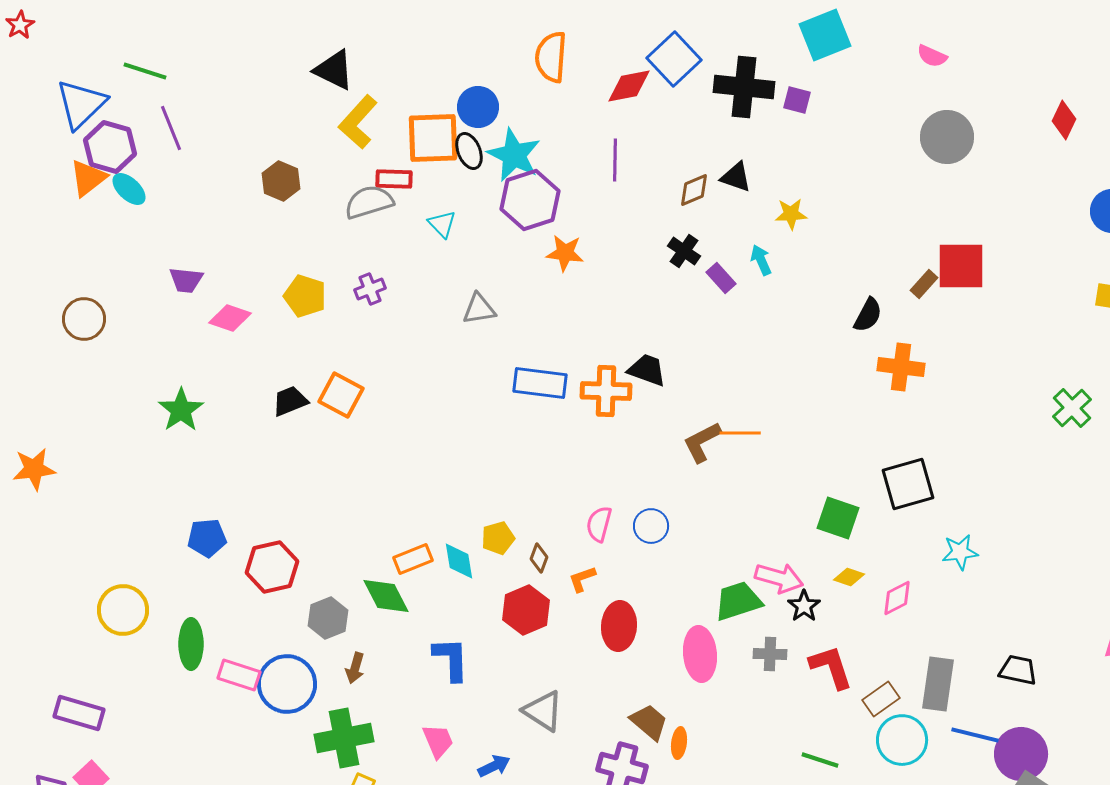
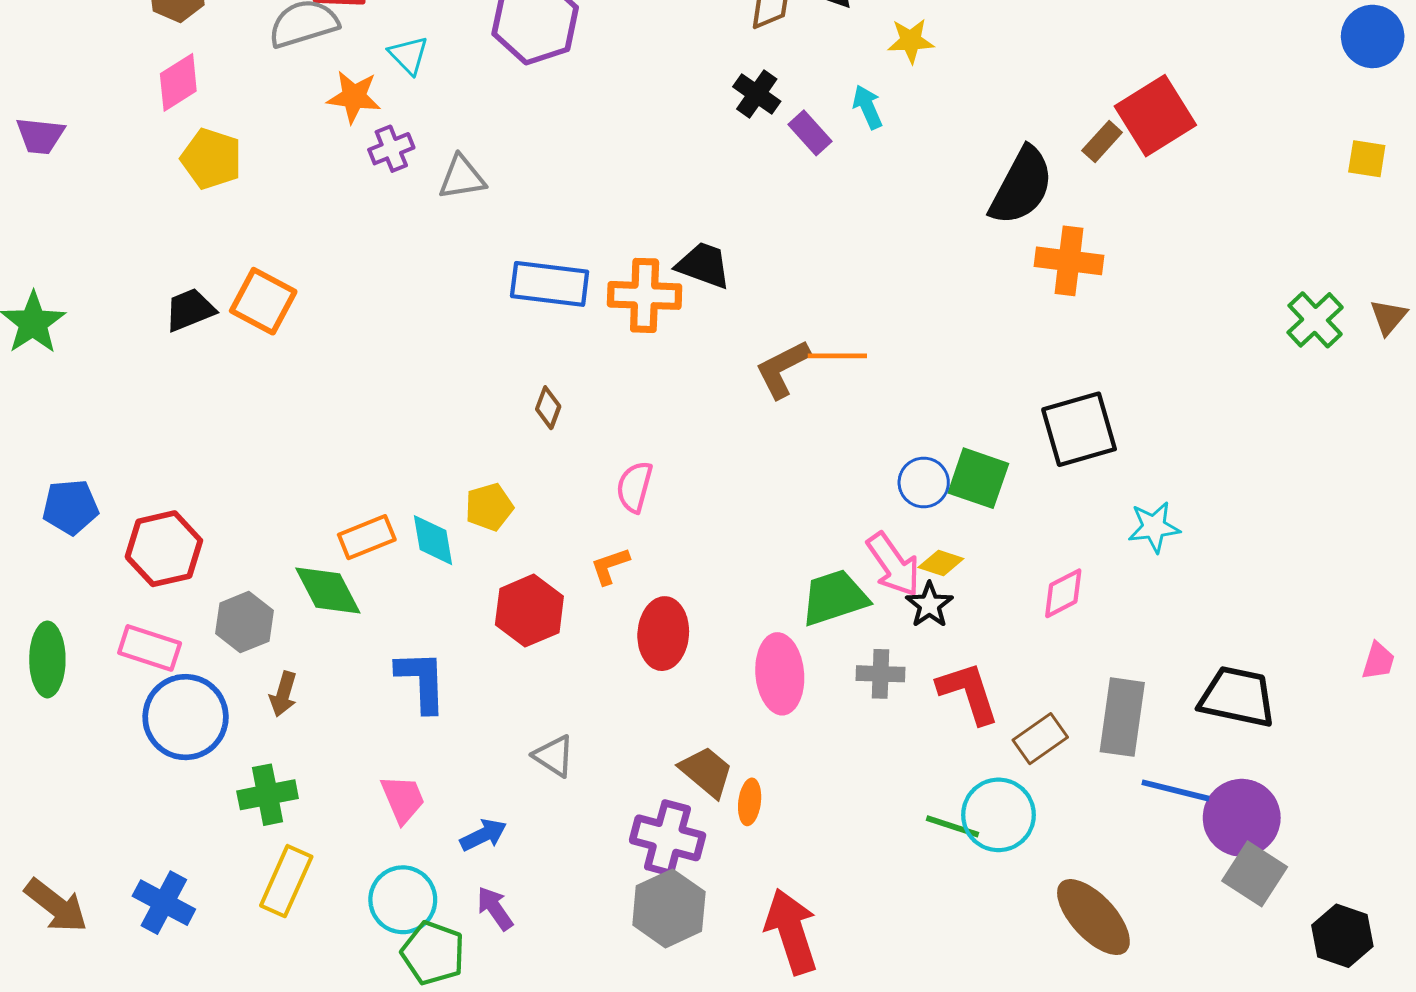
orange star: (565, 253) -> (354, 97), moved
red square: (961, 266) -> (1155, 116), turned -32
purple cross: (370, 289) -> (391, 149), moved
black semicircle: (868, 315) -> (1022, 186), size x1.6
pink diamond: (230, 318) -> (178, 82), moved, turned -51
blue circle: (651, 526) -> (924, 482), moved
brown diamond: (539, 558) -> (548, 408), moved
yellow diamond: (849, 577) -> (941, 563), moved
pink arrow: (779, 578) -> (893, 565), turned 39
black trapezoid: (1018, 670) -> (1237, 697), size x1.4
pink rectangle: (239, 675) -> (150, 648), moved
gray triangle: (543, 711) -> (554, 756), size x0.7
green cross: (344, 738) -> (268, 795), size x0.7
cyan circle: (902, 740) -> (998, 815), moved

